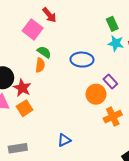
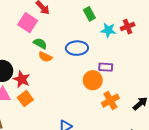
green rectangle: (112, 24) -> (89, 14), moved
orange semicircle: (40, 65) -> (45, 57), moved, turned 112
purple rectangle: (110, 81) -> (106, 67), turned -40

